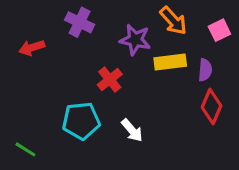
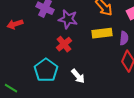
purple star: (135, 40) -> (68, 19), moved
cyan pentagon: (81, 121) -> (46, 70), turned -30

